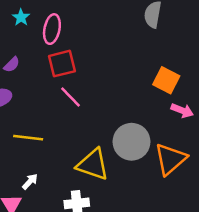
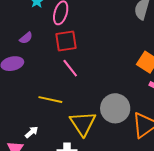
yellow line: (28, 138) -> (50, 100), moved
yellow triangle: (93, 165) -> (83, 123), turned 32

